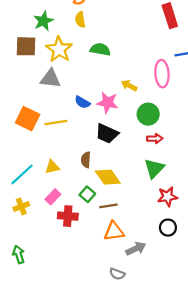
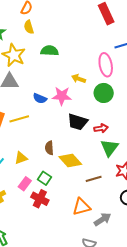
green circle: (148, 114) -> (104, 93), moved
black trapezoid: (107, 133) -> (78, 122), moved
red arrow: (155, 139) -> (101, 128), moved
green square: (87, 194) -> (44, 178), moved
brown line: (108, 206) -> (94, 179), moved
red cross: (68, 216) -> (40, 199), turned 30

